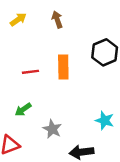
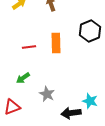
cyan star: (105, 120) -> (90, 101), moved

